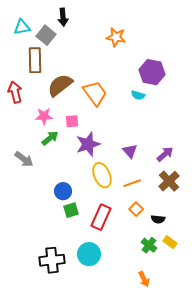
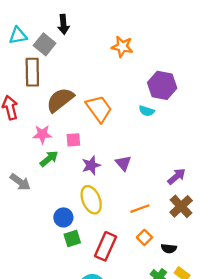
purple star: (88, 144) -> (91, 165), size x0.7
purple triangle: (130, 151) -> (123, 163), moved
yellow ellipse: (102, 175) -> (91, 200), moved

